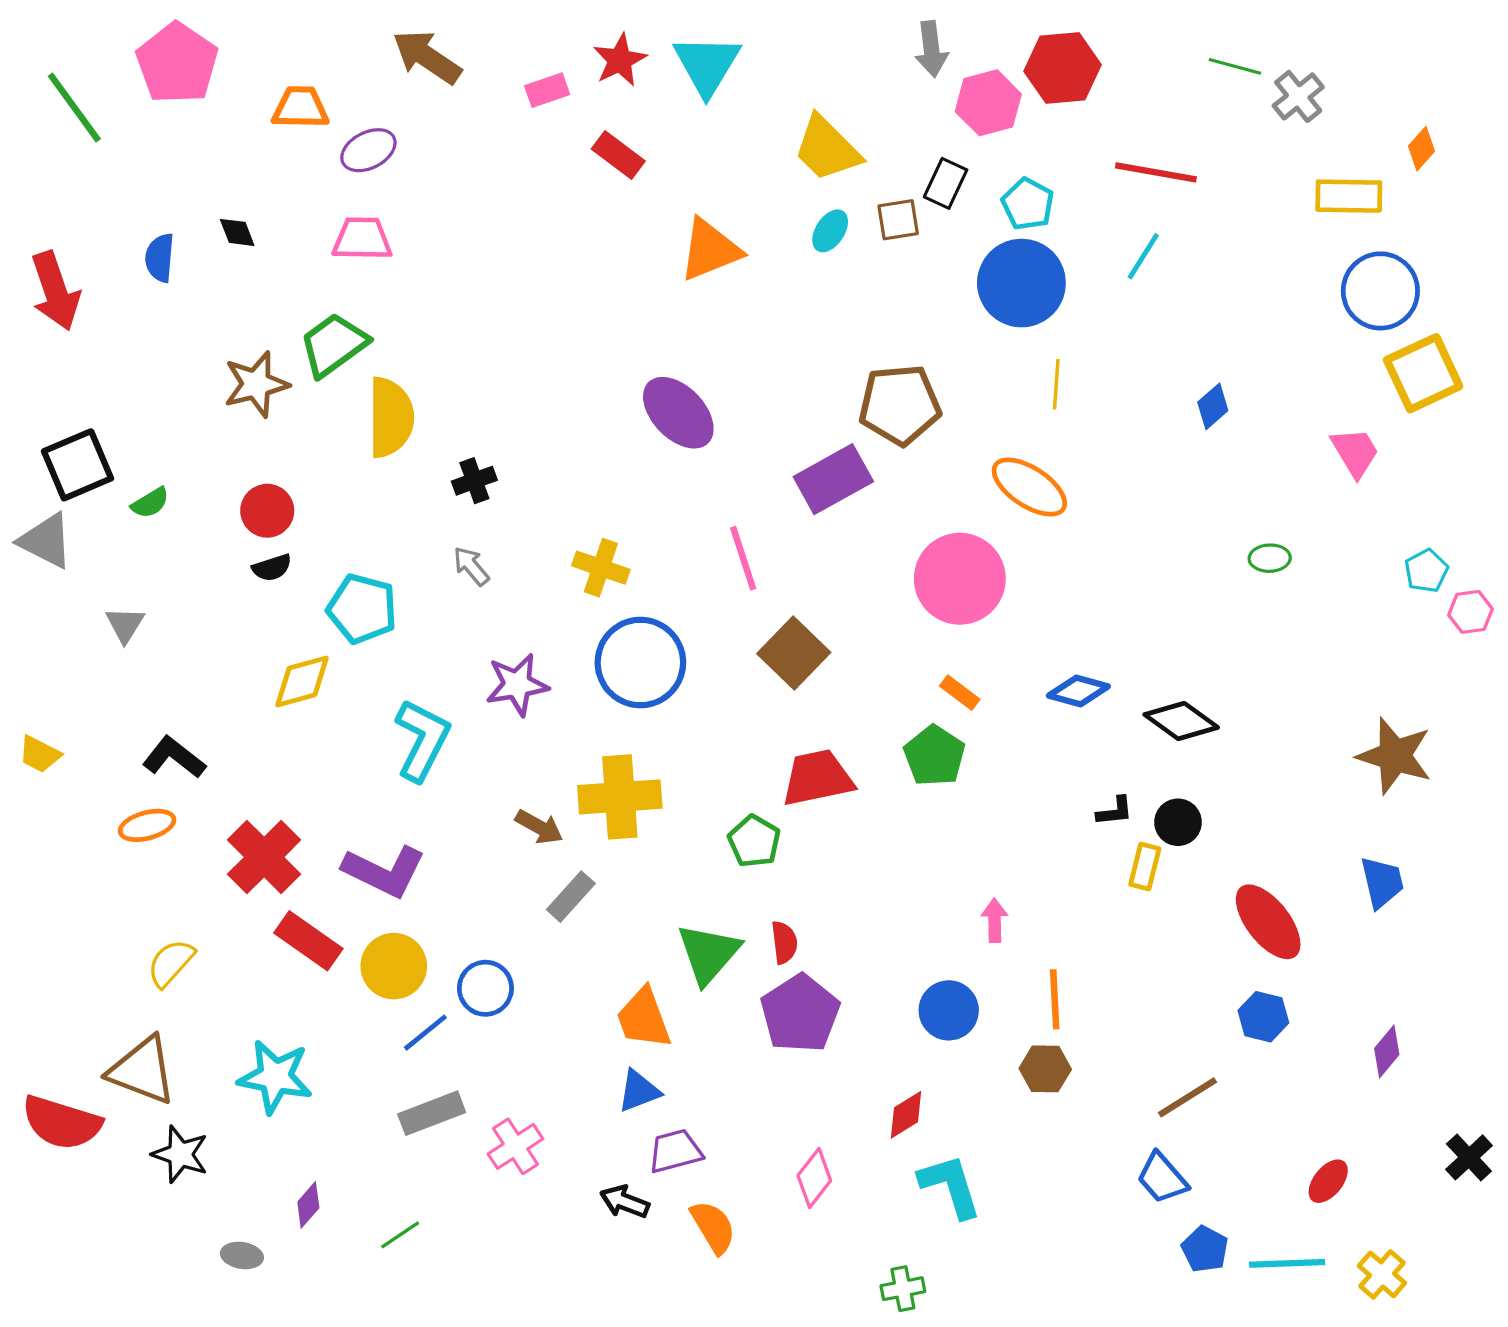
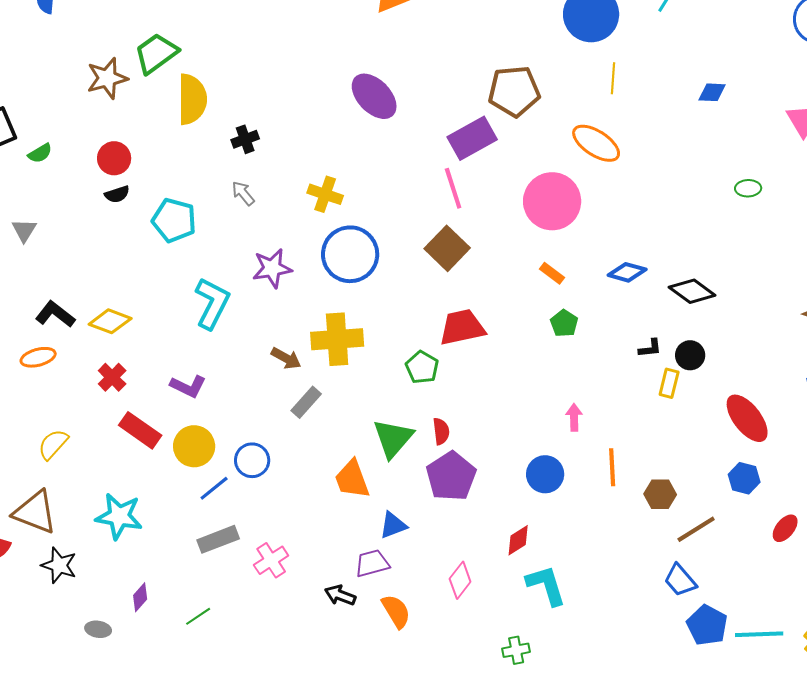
blue diamond: (1213, 406) -> (712, 92), turned 44
pink line: (743, 558) -> (453, 188), moved
yellow diamond: (302, 681) -> (110, 321), moved, turned 36
green pentagon: (934, 756) -> (564, 323), moved, size x0.7
red cross: (264, 857) -> (112, 377), size x0.6
purple L-shape: (384, 871) -> (188, 386), size x0.7
brown hexagon: (1045, 1069) -> (660, 494), moved
blue triangle: (639, 1091) -> (393, 525), moved
red ellipse: (1328, 1181) -> (785, 528), moved
blue pentagon: (1205, 1249) -> (707, 625), size x1.4

